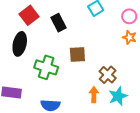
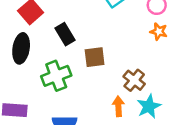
black rectangle: (58, 23) -> (65, 34), moved
green cross: (46, 67) -> (56, 76), turned -35

